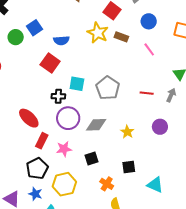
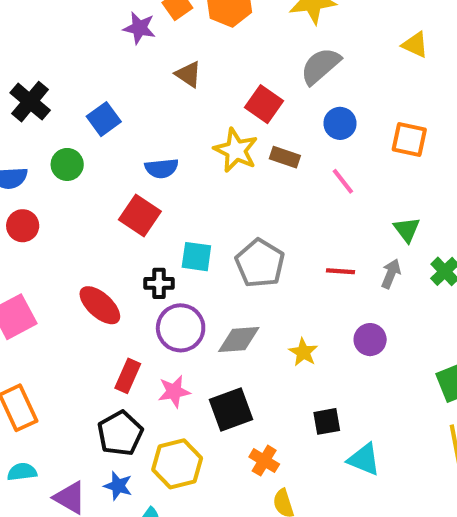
blue square: (35, 28) -> (104, 119), moved
red ellipse: (29, 118) -> (100, 305), moved
black square: (91, 159) -> (231, 410), size x1.5
black square: (129, 167) -> (327, 421), moved

